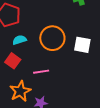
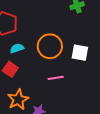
pink line: (41, 72) -> (56, 78), moved

